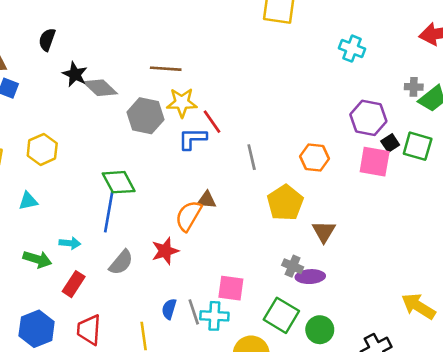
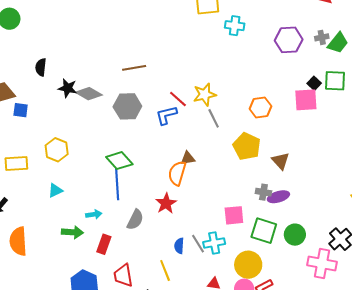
cyan cross: (352, 49) -> (235, 26), moved
yellow star: (182, 103) -> (205, 95), moved
purple hexagon: (368, 118) -> (289, 40), moved
pink square: (231, 288) -> (234, 215), moved

